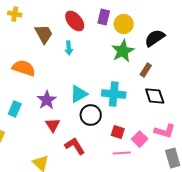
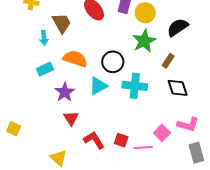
cyan arrow: (69, 48) -> (44, 38), moved
orange semicircle: (24, 68) -> (75, 59), moved
cyan rectangle: (15, 109) -> (45, 69), moved, turned 42
black circle: (91, 115) -> (113, 62), moved
red square: (118, 132) -> (121, 140), moved

